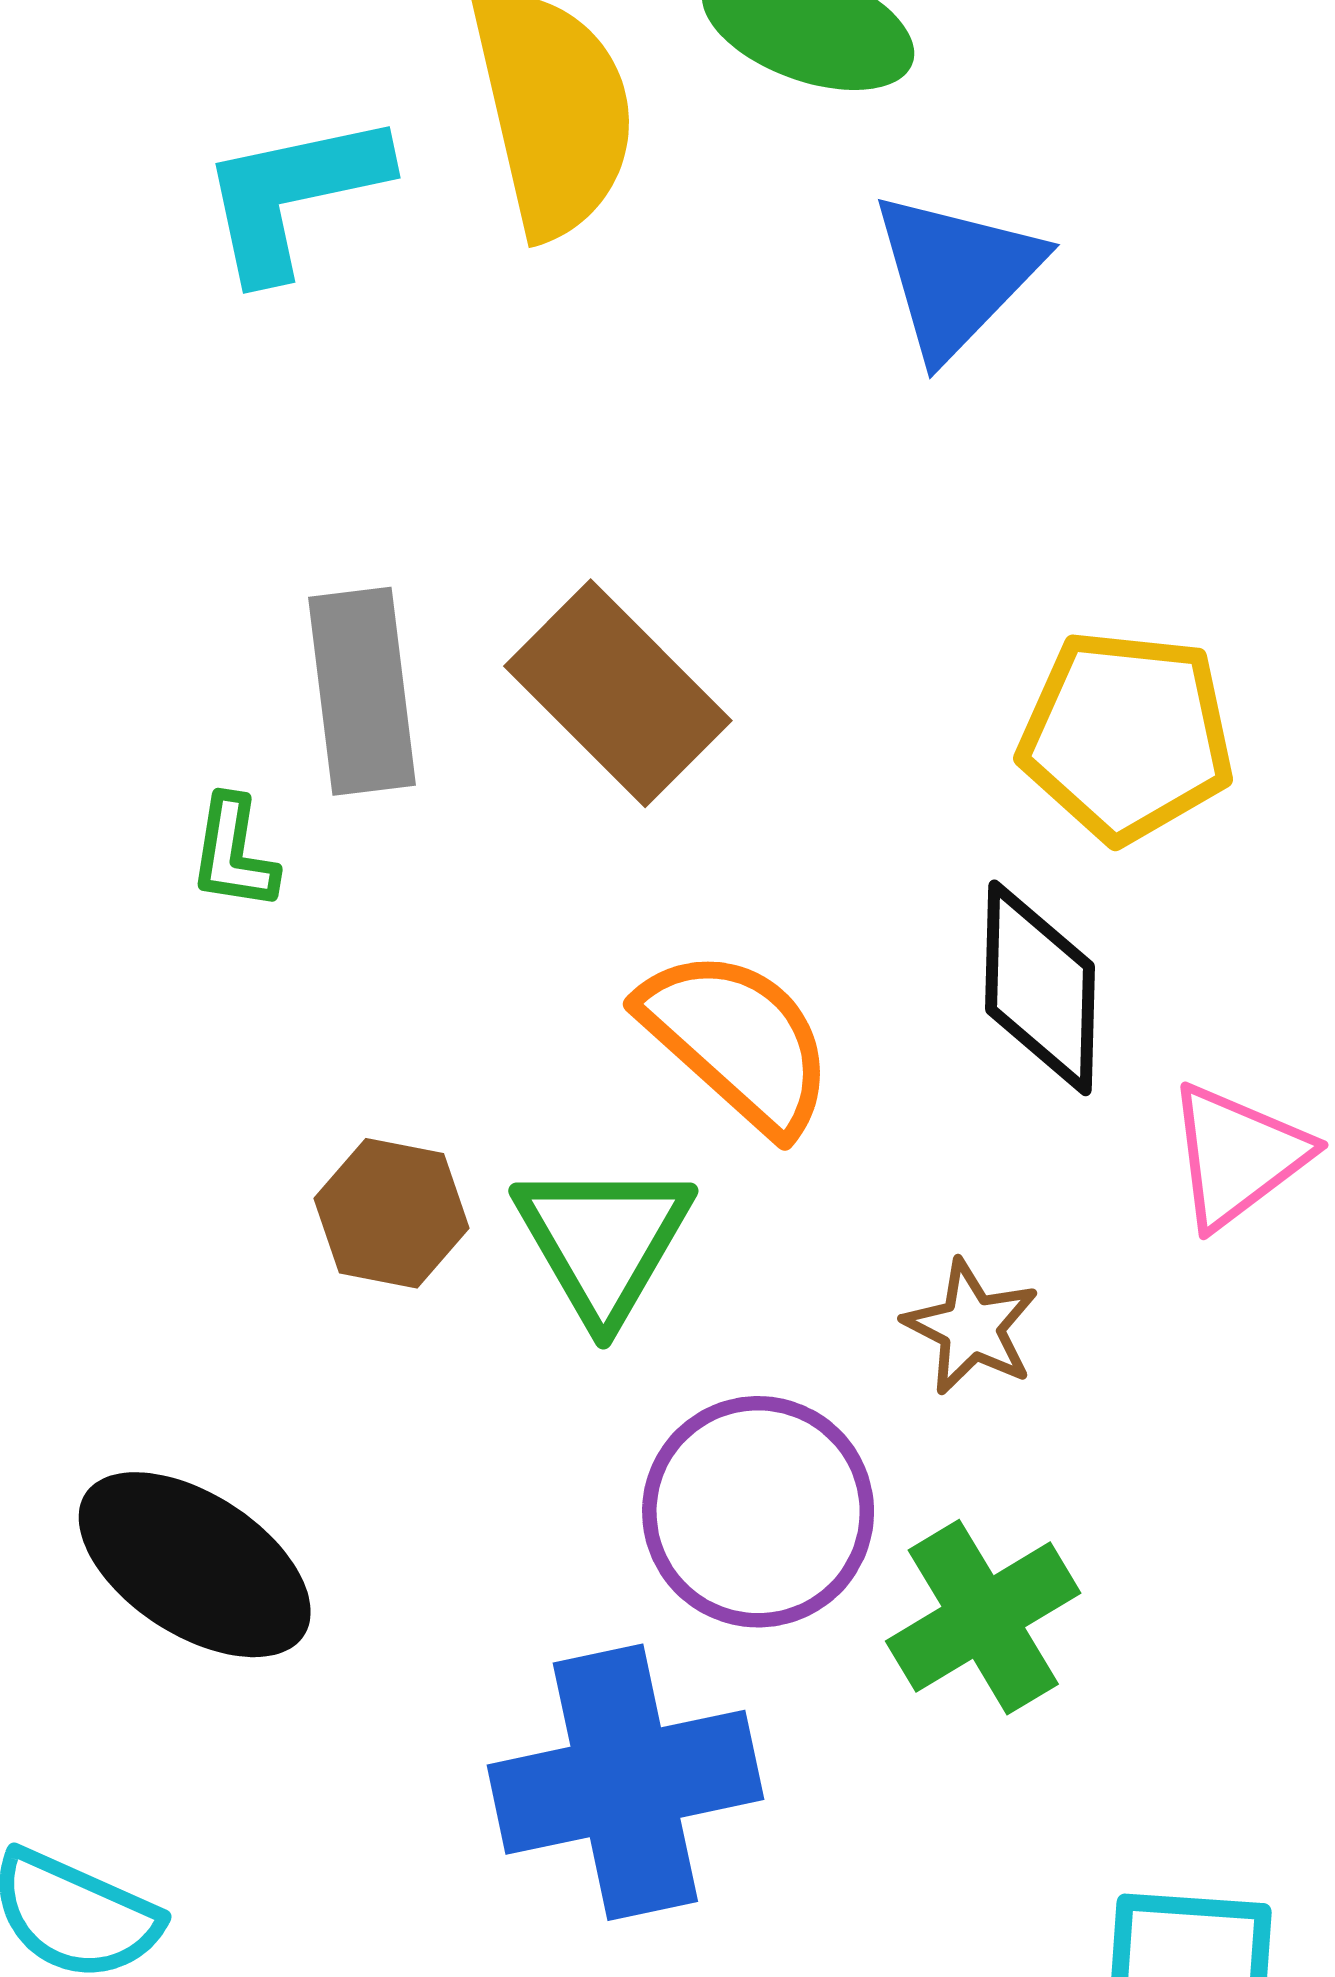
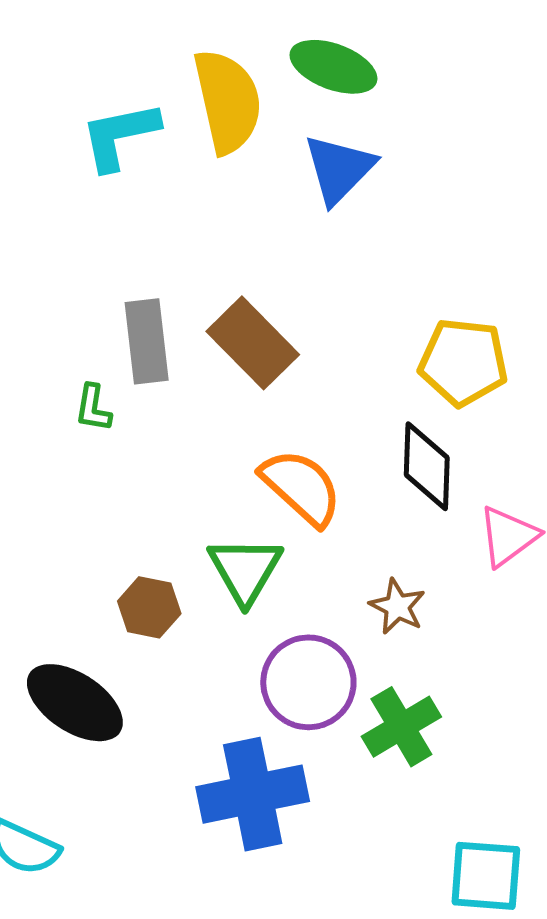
blue triangle: (956, 274) -> (339, 169), moved
brown hexagon: (392, 1213) -> (149, 607), moved

